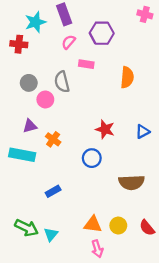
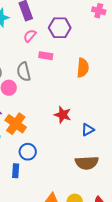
blue triangle: (143, 132) -> (88, 130), moved
orange cross: (53, 139) -> (16, 124), size x1.5
blue circle: (92, 158) -> (28, 152), moved
blue rectangle: (53, 191) -> (16, 171), turned -56

